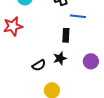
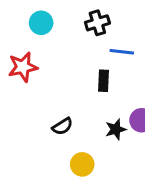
black star: (60, 58) -> (116, 129), moved

